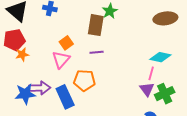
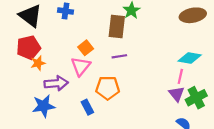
purple arrow: (40, 88) -> (56, 83), moved
blue rectangle: (65, 97) -> (87, 107), size x0.6

